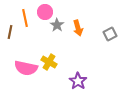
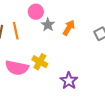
orange line: (25, 18) -> (16, 31), moved
orange arrow: (78, 28) -> (69, 28), turned -133

